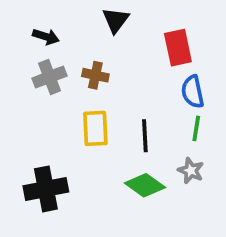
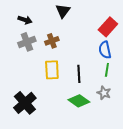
red rectangle: (178, 48) -> (108, 27), moved, turned 54
brown cross: (95, 75) -> (52, 41), turned -32
black cross: (46, 189) -> (25, 103), turned -30

